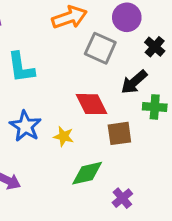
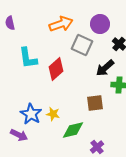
red diamond: (91, 104) -> (56, 69), moved, turned 75
blue star: (25, 126) -> (31, 114), moved
yellow star: (64, 136) -> (53, 114), moved

